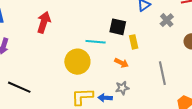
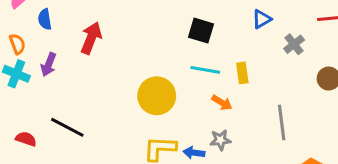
red arrow: (44, 22) -> (91, 38), moved
black square: (118, 27) -> (201, 31), moved
cyan line: (96, 42) -> (205, 70), moved

